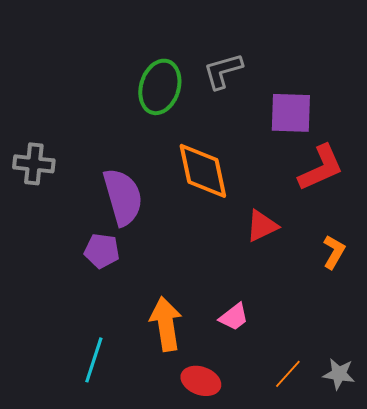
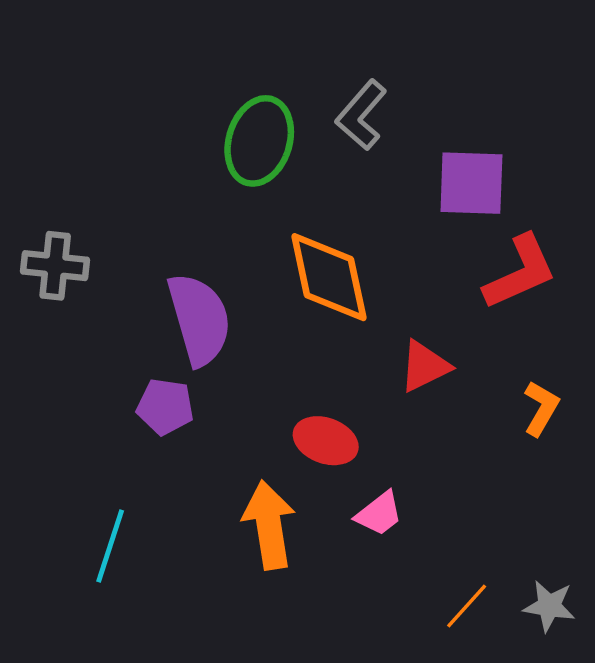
gray L-shape: (223, 71) -> (361, 115), turned -33
cyan line: (94, 360) -> (110, 546), moved
red ellipse: (201, 381) -> (326, 441), moved

